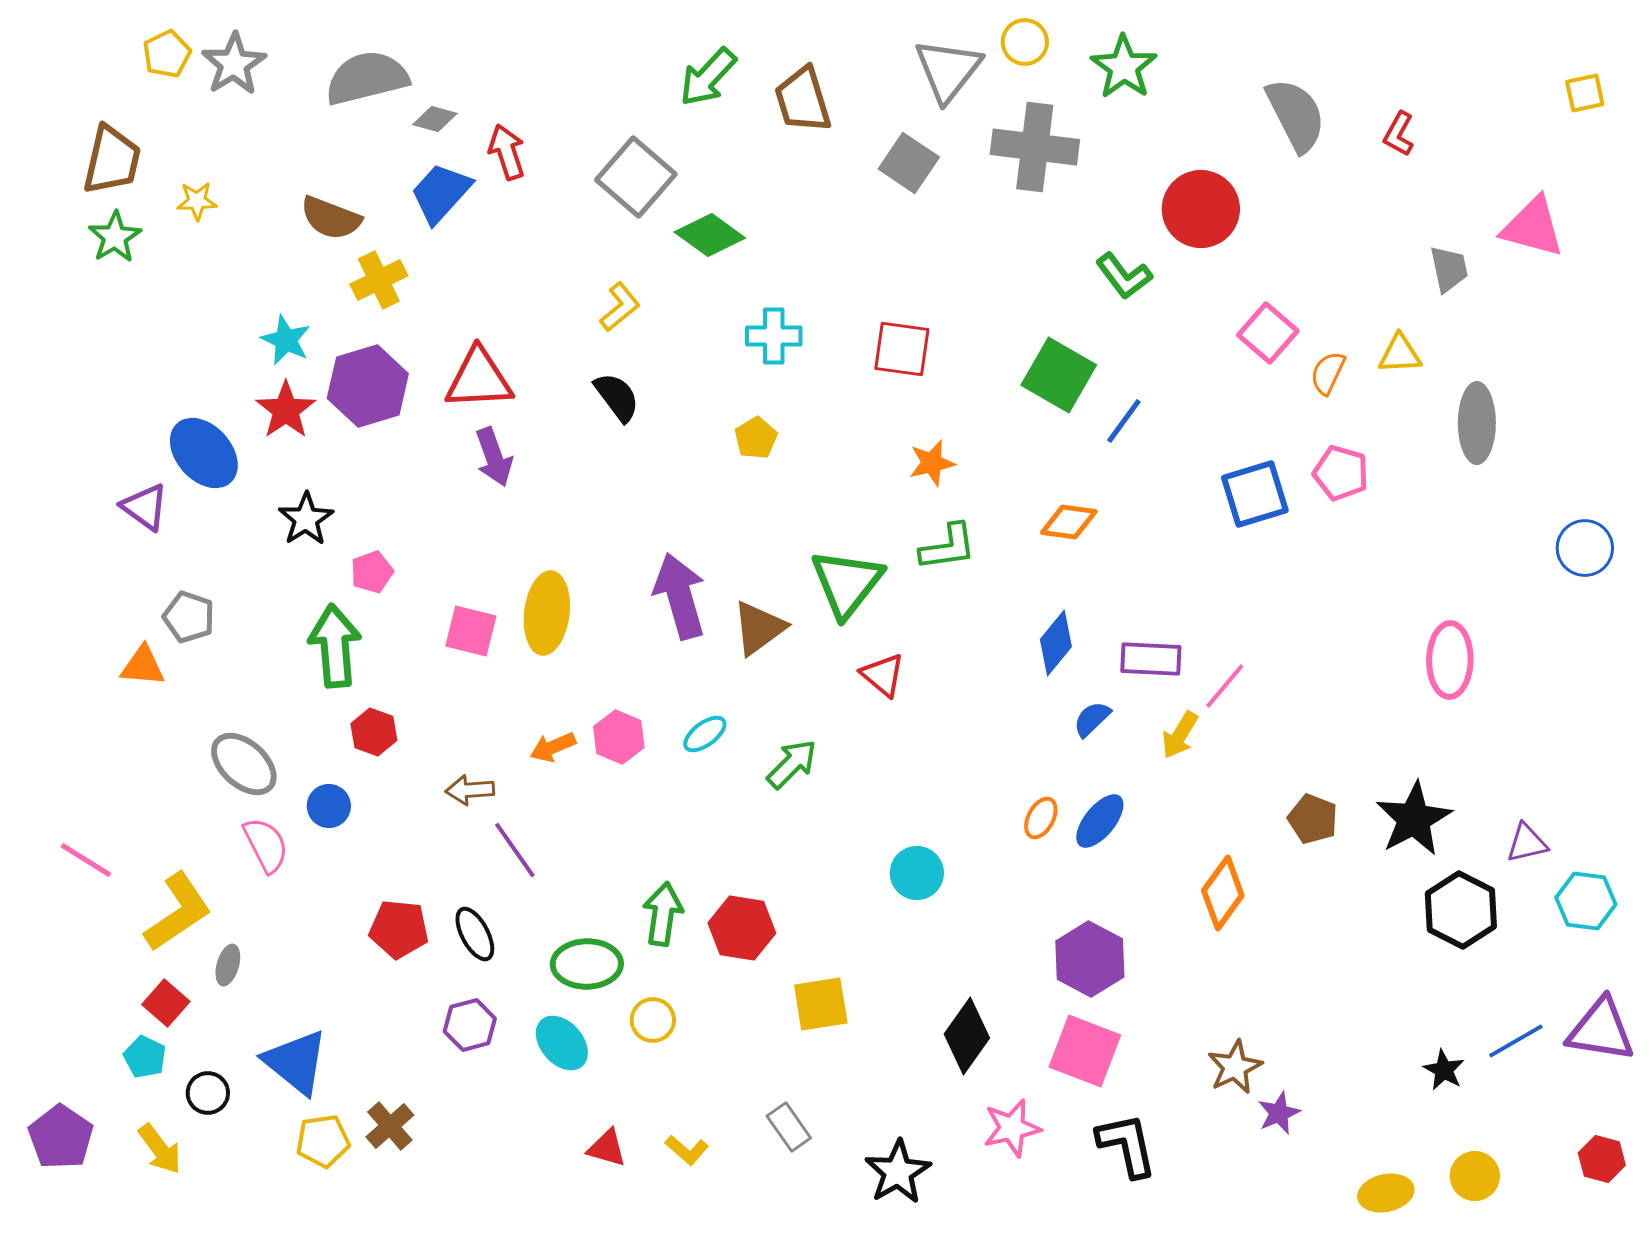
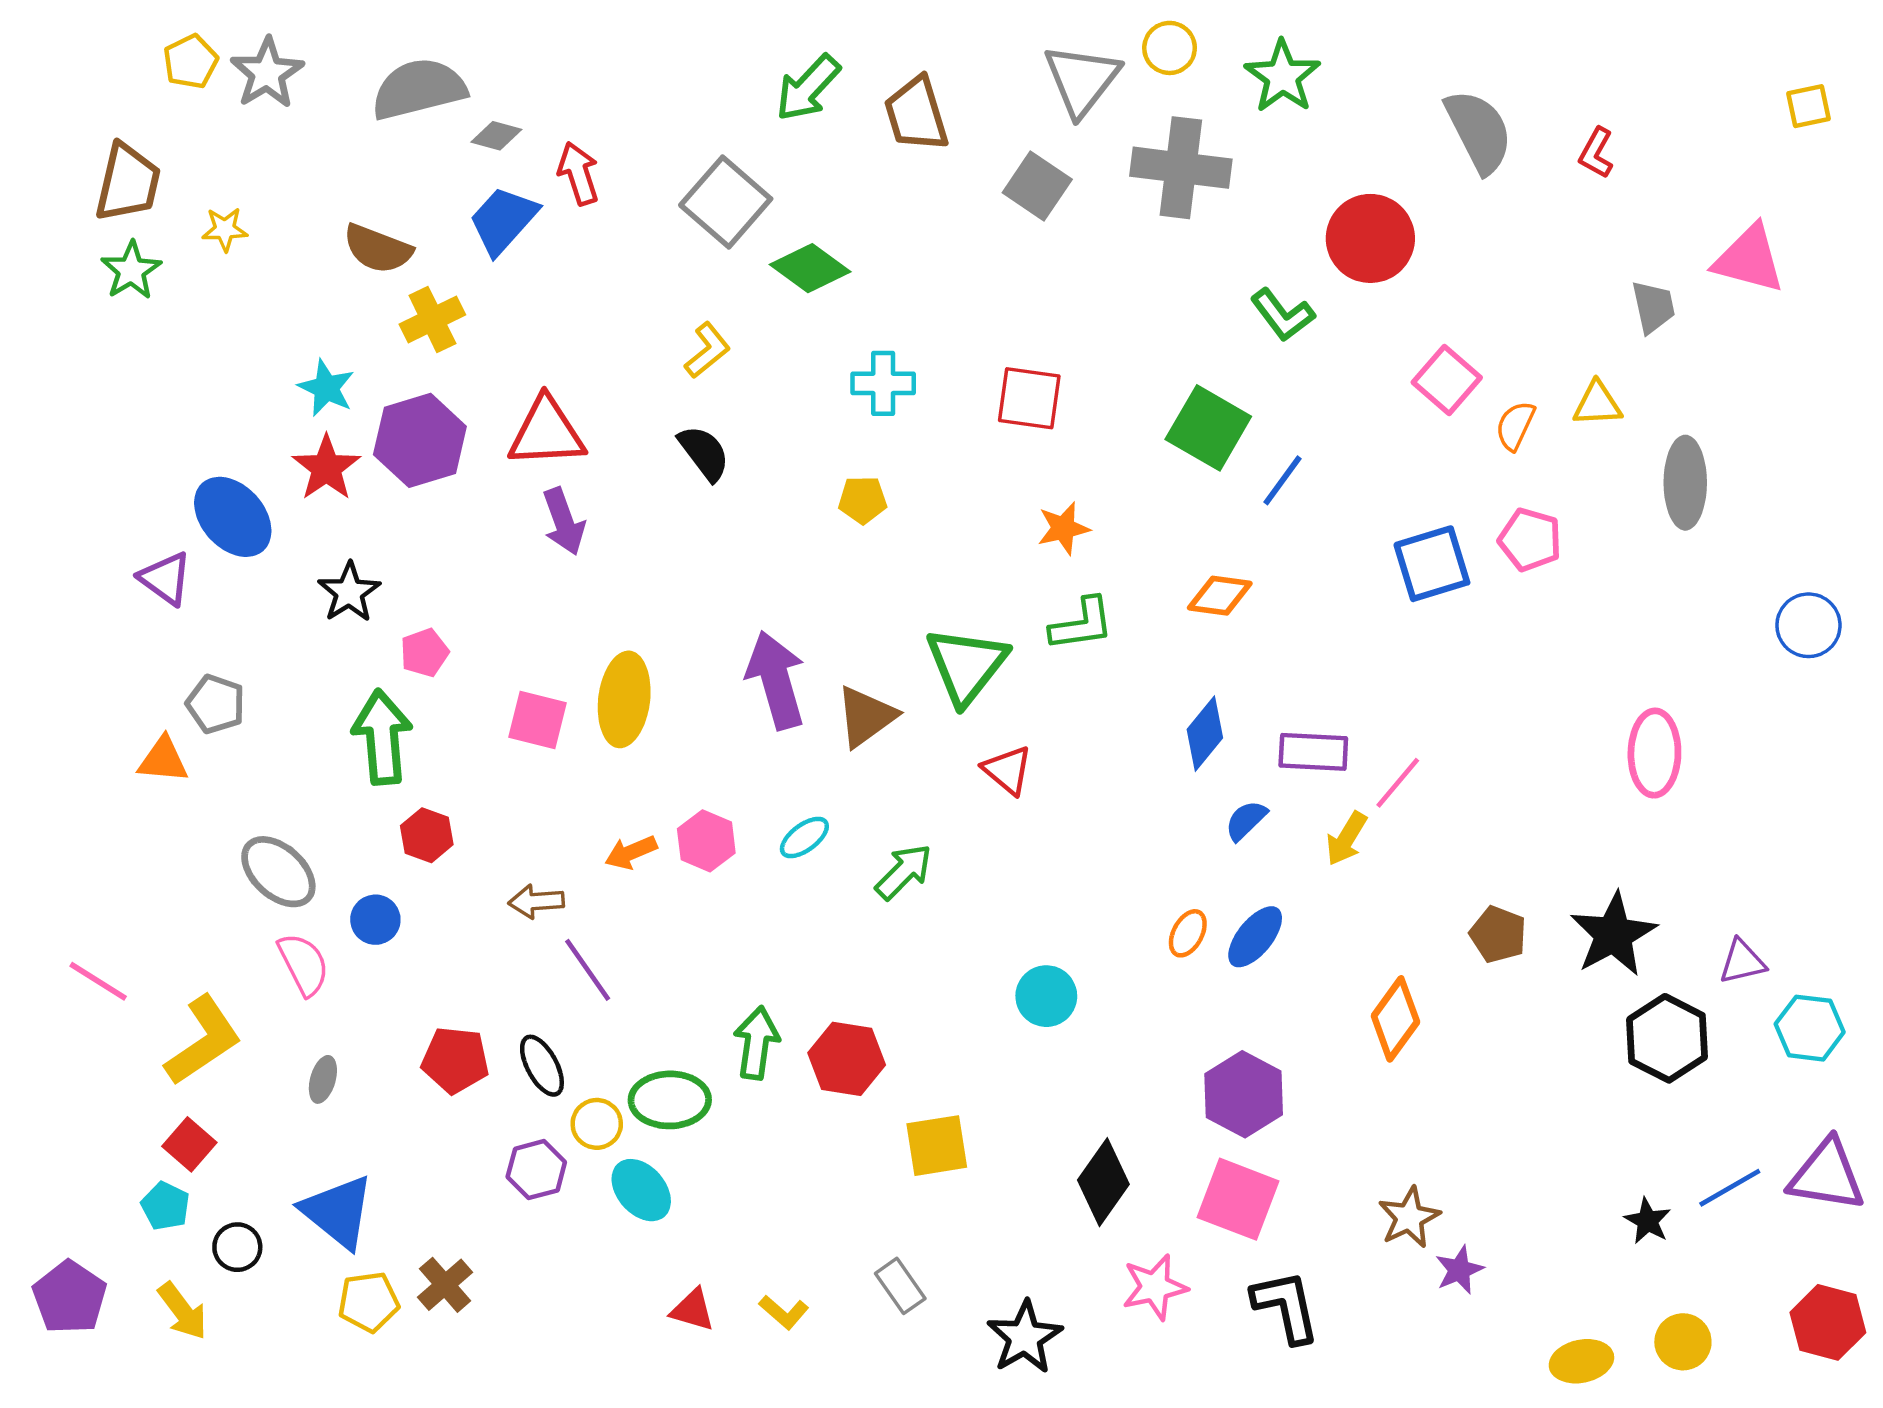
yellow pentagon: (756, 438) -> (863, 500), turned 30
gray ellipse: (228, 965) -> (323, 1079), moved
yellow circle: (653, 1020) -> (597, 1124), moved
red hexagon: (1602, 1159) -> (1828, 1322), size x1.4

